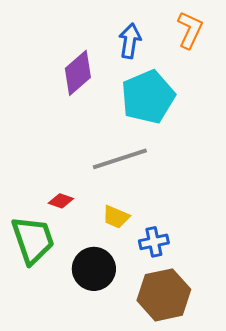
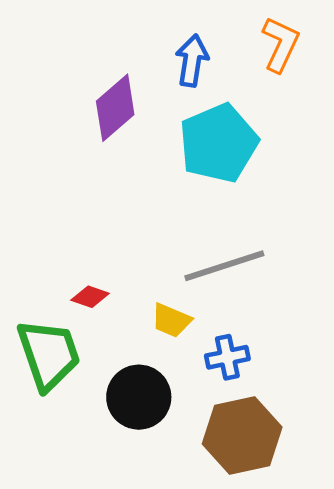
gray line: (120, 159) -> (224, 266), moved

